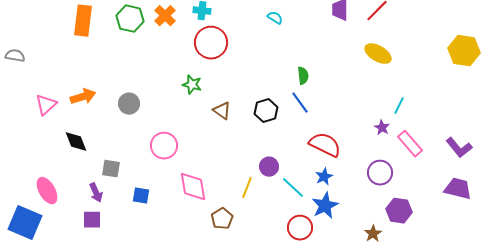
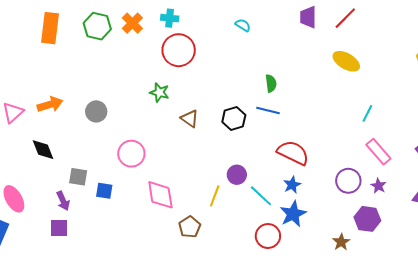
blue line: (300, 103) -> (268, 110), turned -40
purple star: (382, 128) -> (378, 186), moved
blue square: (141, 196) -> (104, 191), moved

